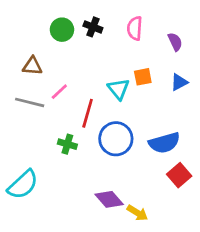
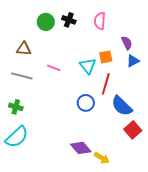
purple semicircle: (175, 42) -> (127, 43), moved
pink line: (59, 92) -> (54, 68), moved, turned 64
red line: (88, 113) -> (106, 84), moved
blue circle: (116, 139) -> (86, 103), size x0.7
blue semicircle: (164, 143) -> (122, 106), turned 60
green cross: (67, 144) -> (16, 107), moved

